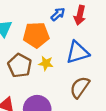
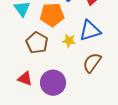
yellow star: (46, 63) -> (69, 41), moved

